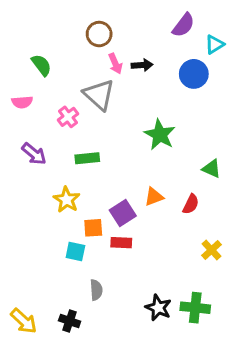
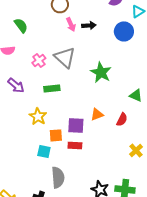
gray triangle: (99, 95) -> (65, 57), moved
purple square: (123, 213) -> (76, 125), turned 36
gray semicircle: (96, 290) -> (58, 177), size x1.5

